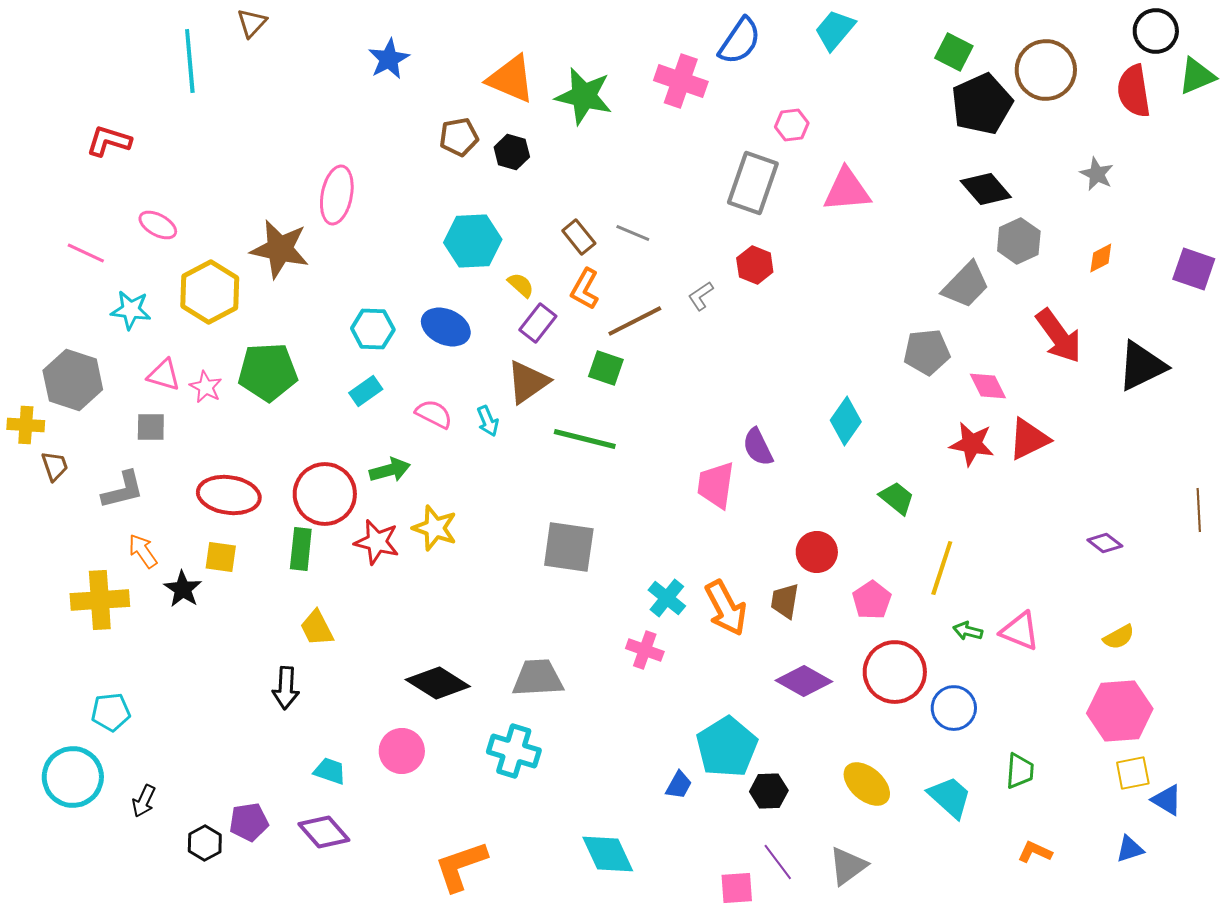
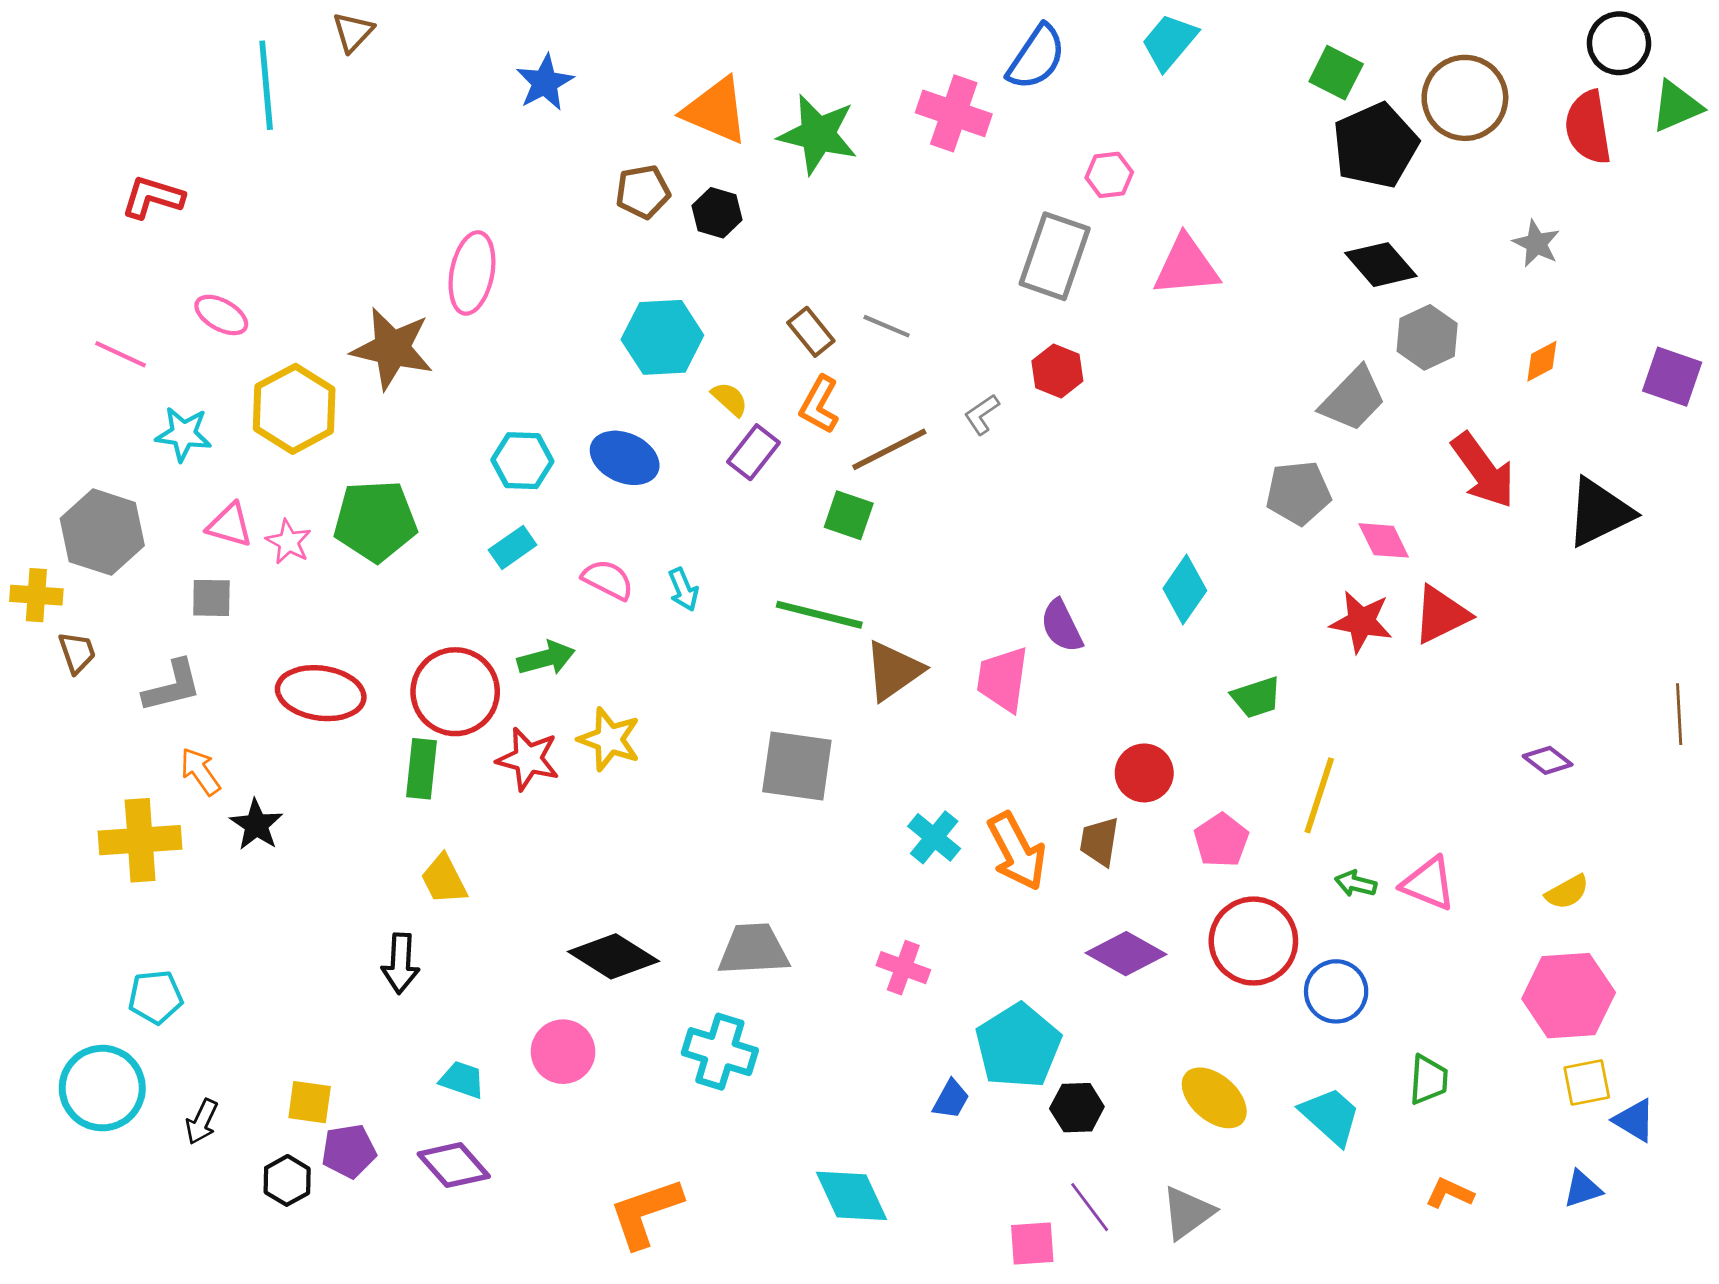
brown triangle: (528, 382) -> (894, 671), moved
green trapezoid: (897, 498) -> (1256, 697), turned 123
yellow square: (221, 557) -> (310, 1102), moved
pink cross: (645, 650) -> (903, 968), moved

